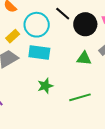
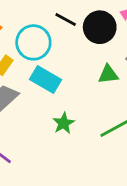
cyan rectangle: (39, 52) -> (46, 80), turned 35

